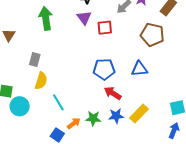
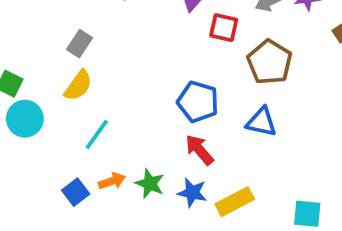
brown pentagon: (152, 35) -> (270, 62), moved
cyan line: (58, 102) -> (97, 135), turned 48

